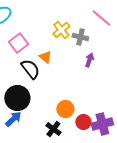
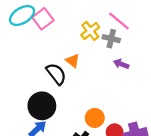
pink line: (101, 18) -> (119, 21), moved
pink square: (18, 43) -> (43, 19), moved
purple arrow: (89, 60) -> (121, 64), turned -88

